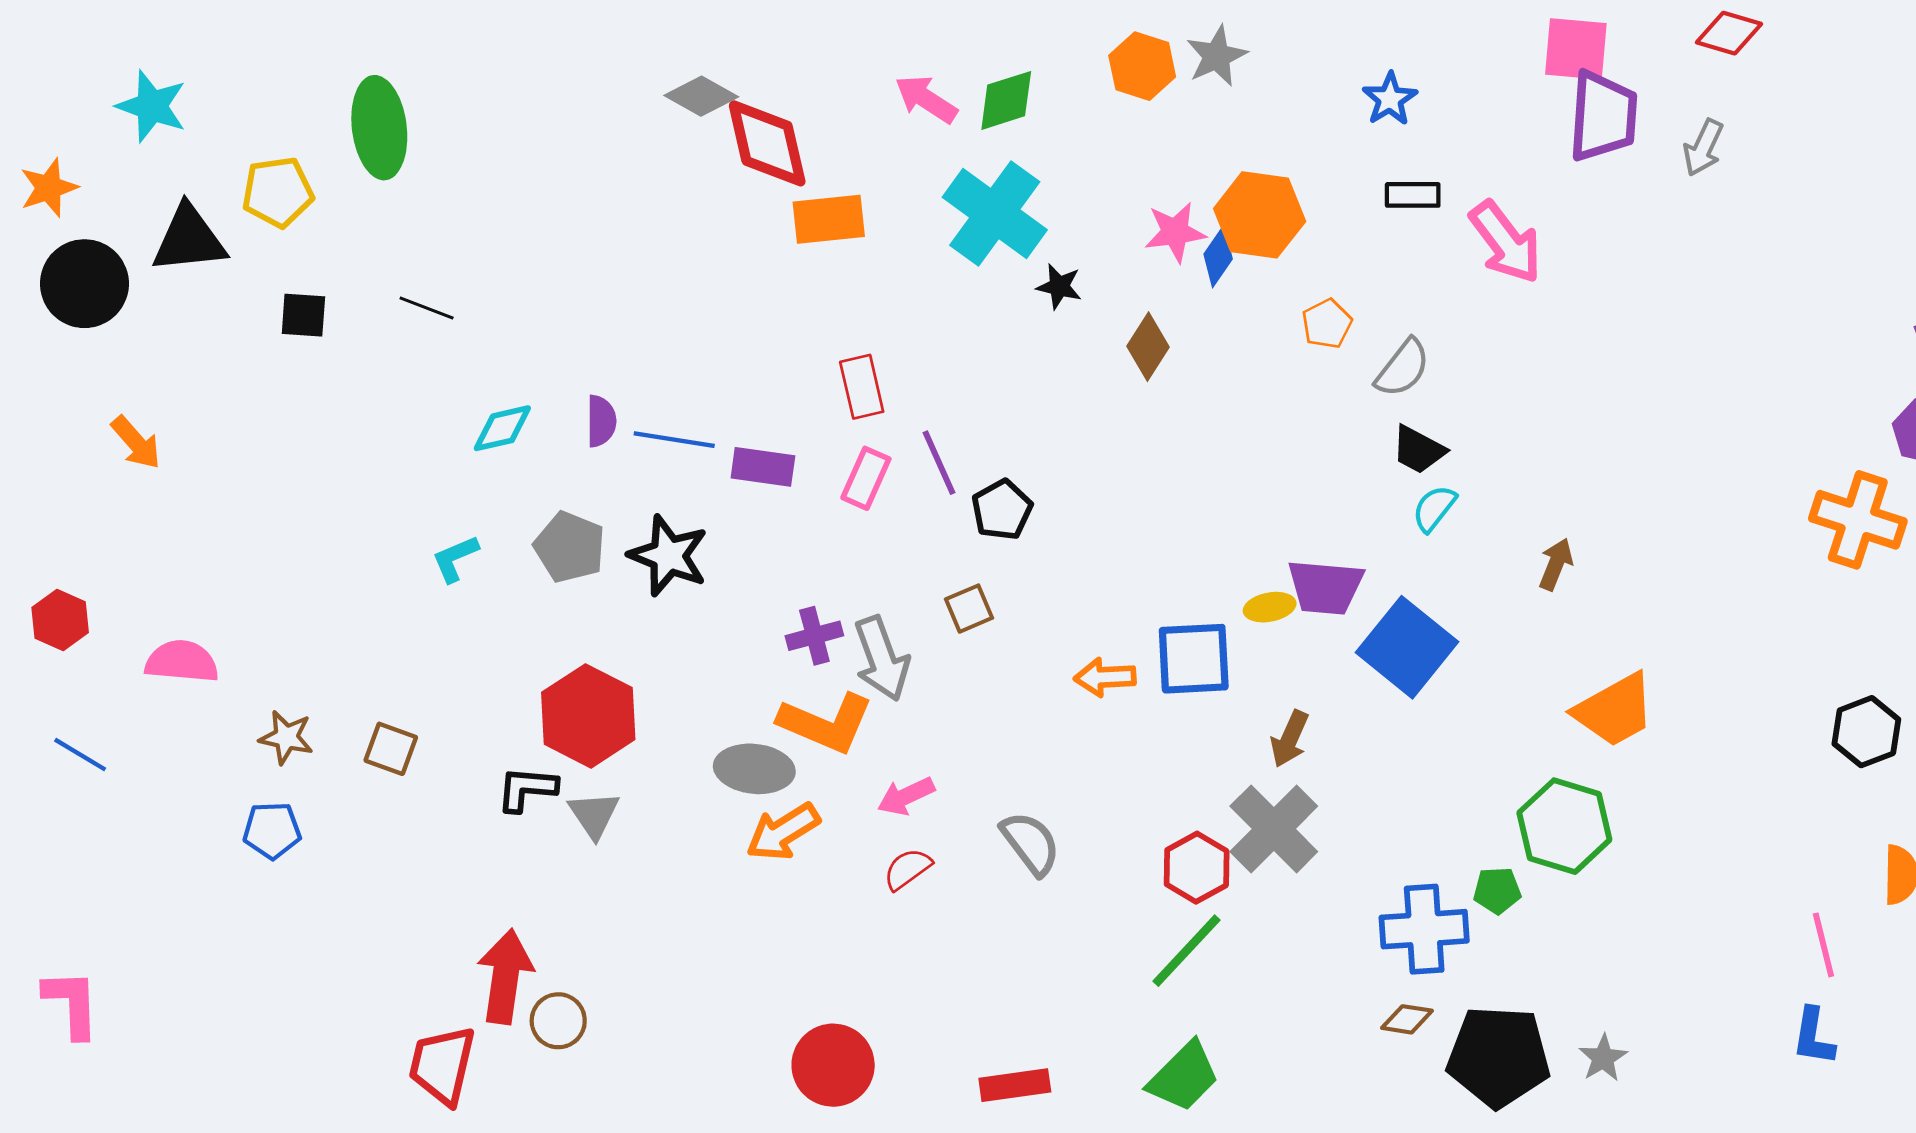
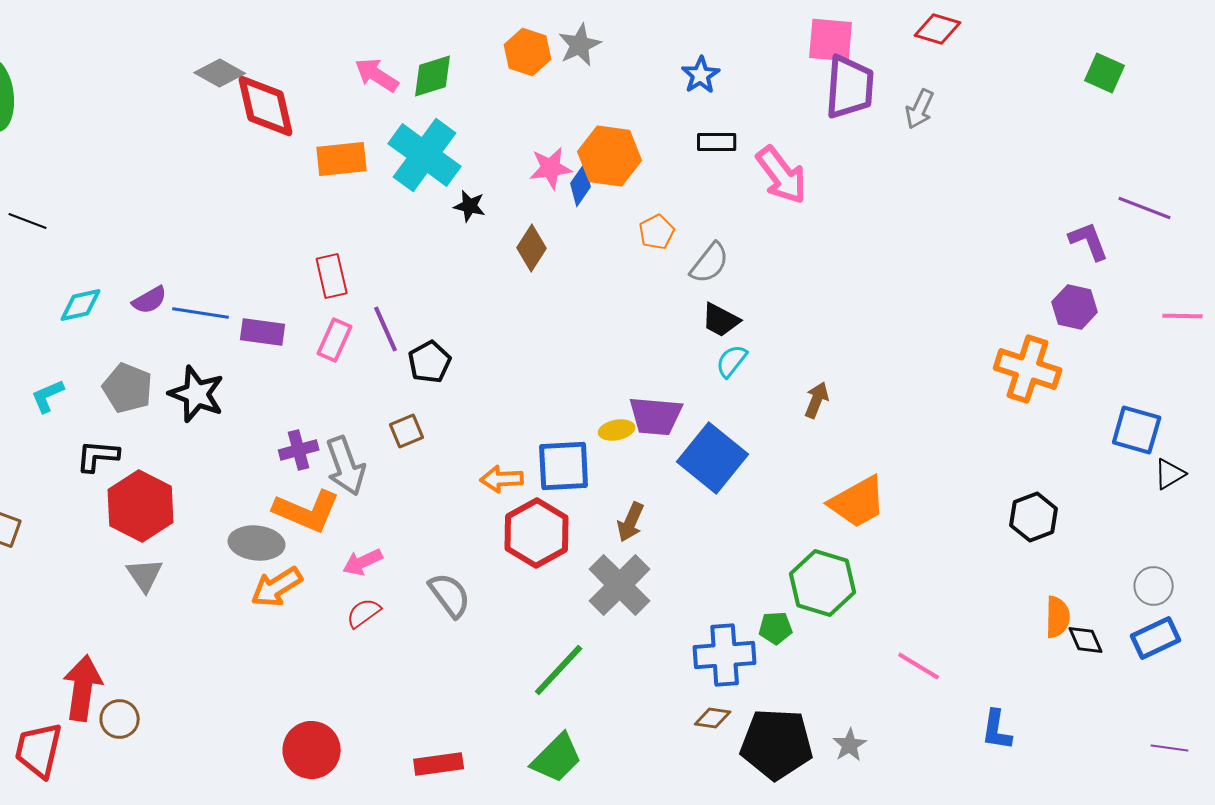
orange rectangle: (829, 219) -> (342, 159), moved
purple semicircle: (601, 421) -> (150, 300), turned 60
black L-shape: (527, 789) -> (98, 456), moved
red hexagon: (1197, 868) -> (537, 533), moved, size x1.4
pink line: (1823, 945) -> (919, 666), moved, turned -45

